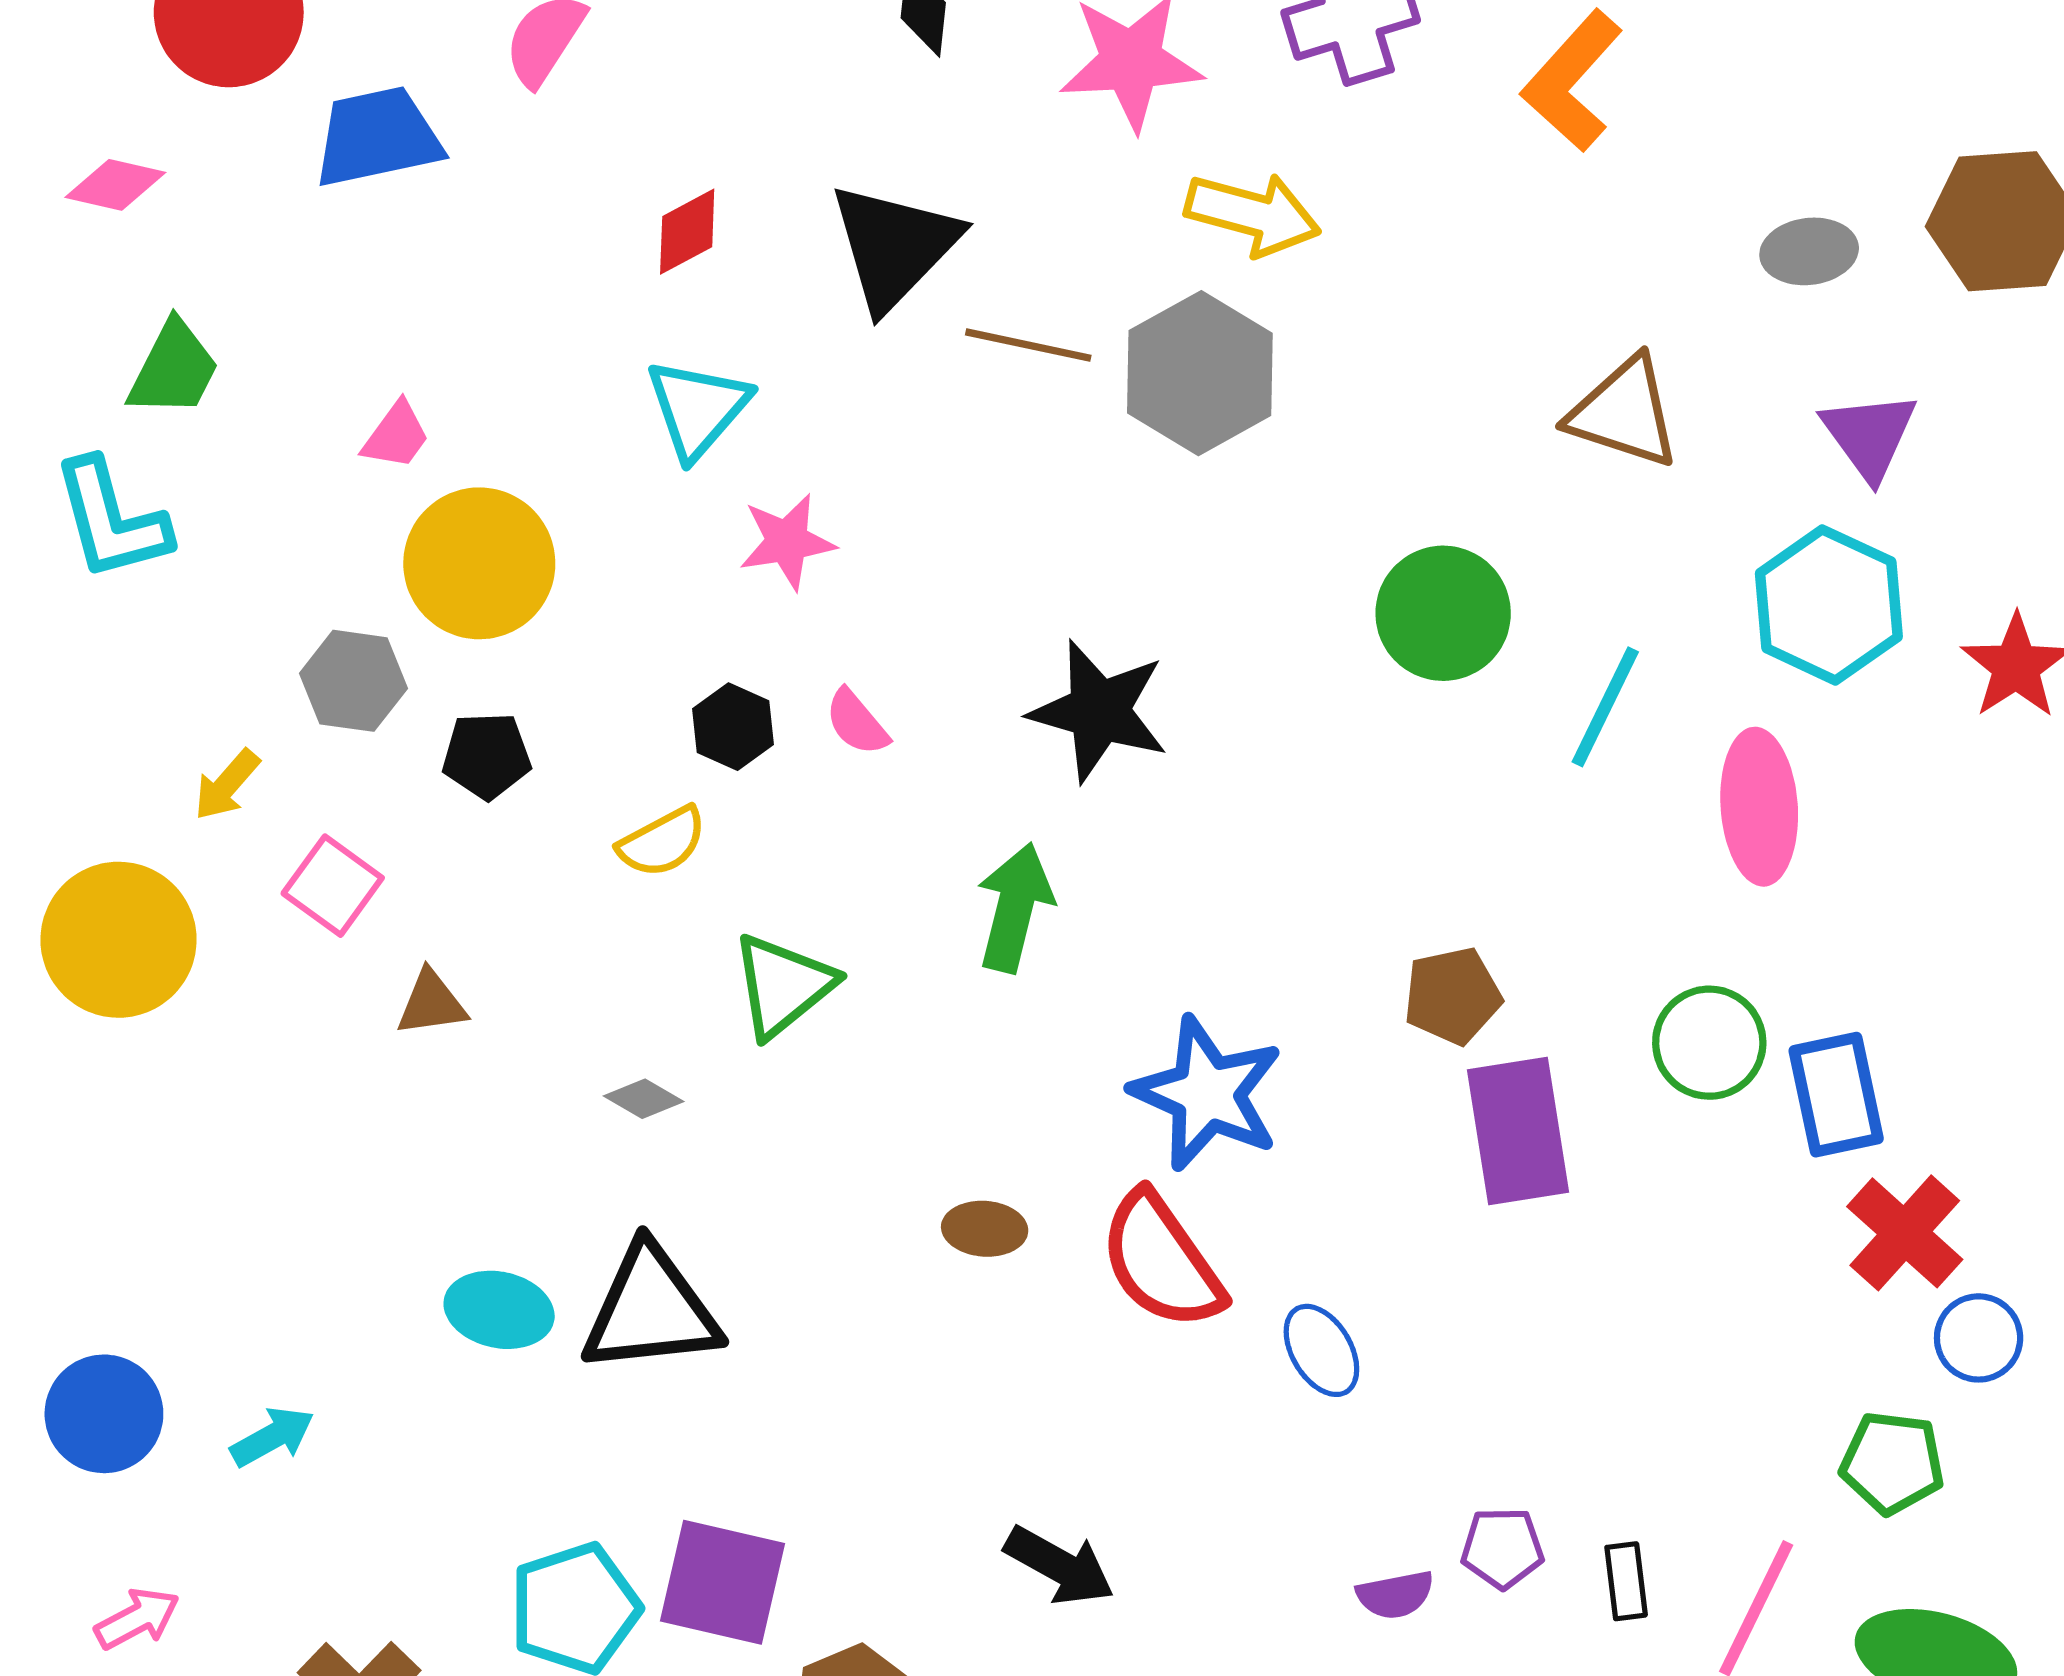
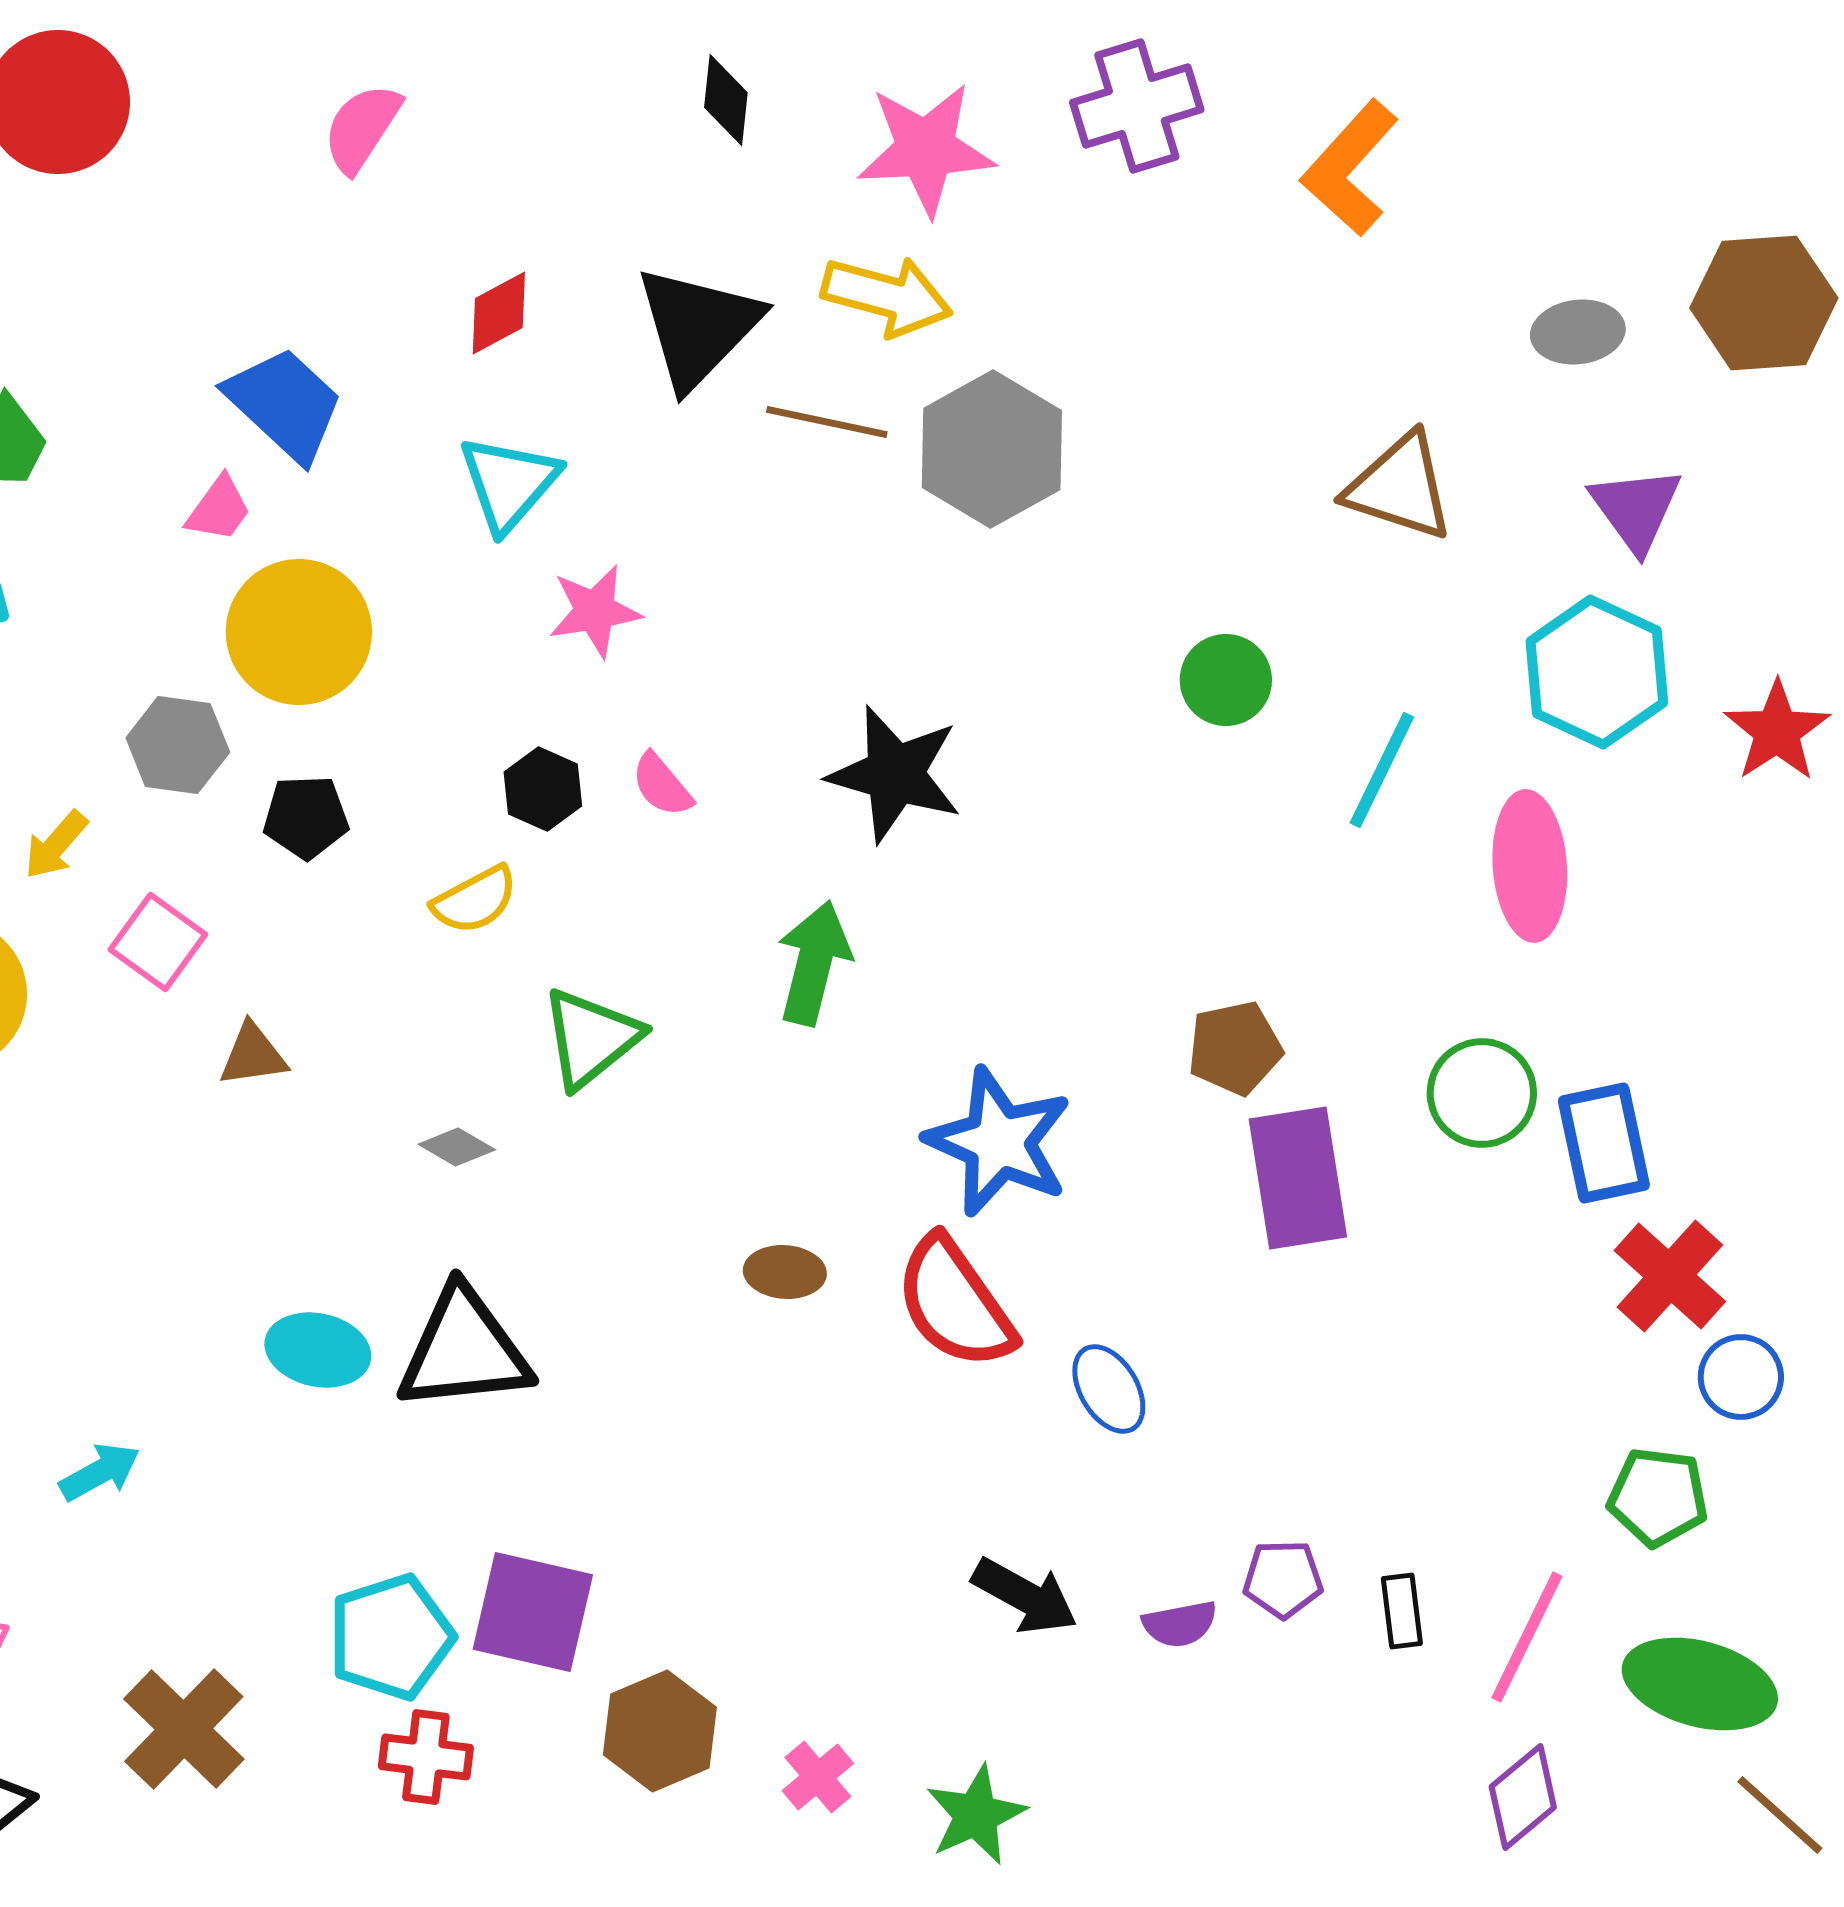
blue trapezoid: (377, 137) -> (285, 404), moved, turned 55
yellow arrow: (1253, 214) -> (887, 296), moved
green circle: (1443, 613) -> (1226, 680), size x0.7
black arrow: (1059, 1566) -> (1025, 1596), moved

